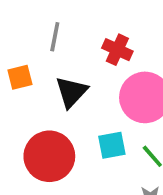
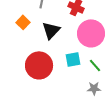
orange square: (20, 77) -> (23, 22), turned -32

